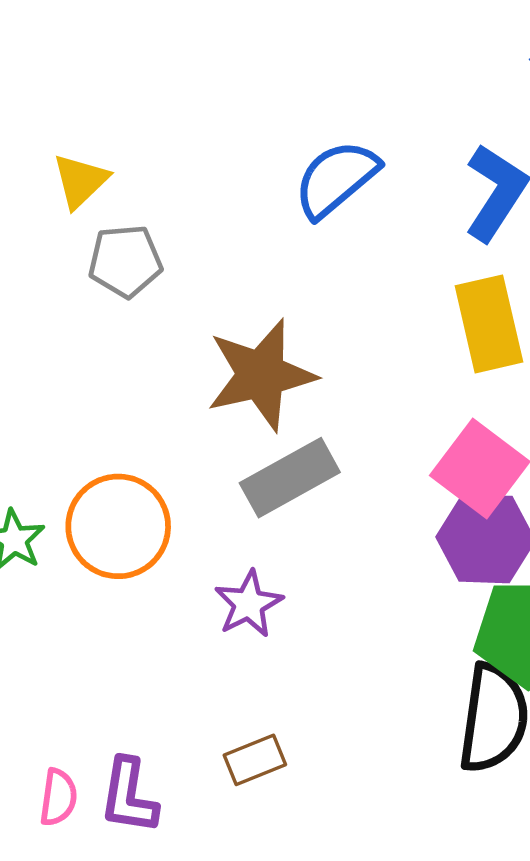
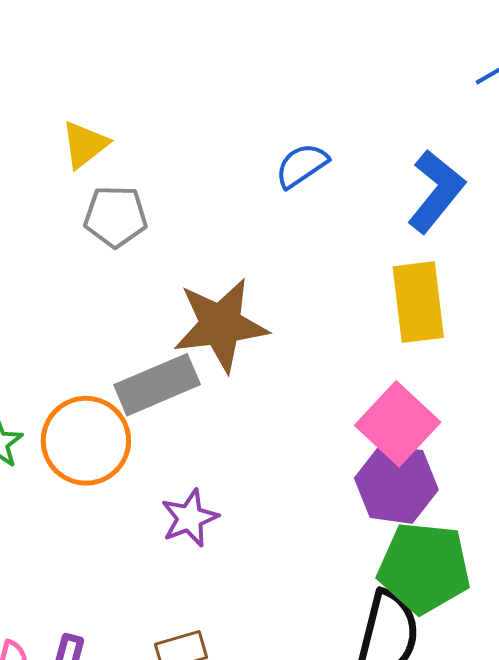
blue semicircle: (336, 179) -> (302, 165), size x0.7
gray rectangle: (290, 478) -> (157, 385), moved

